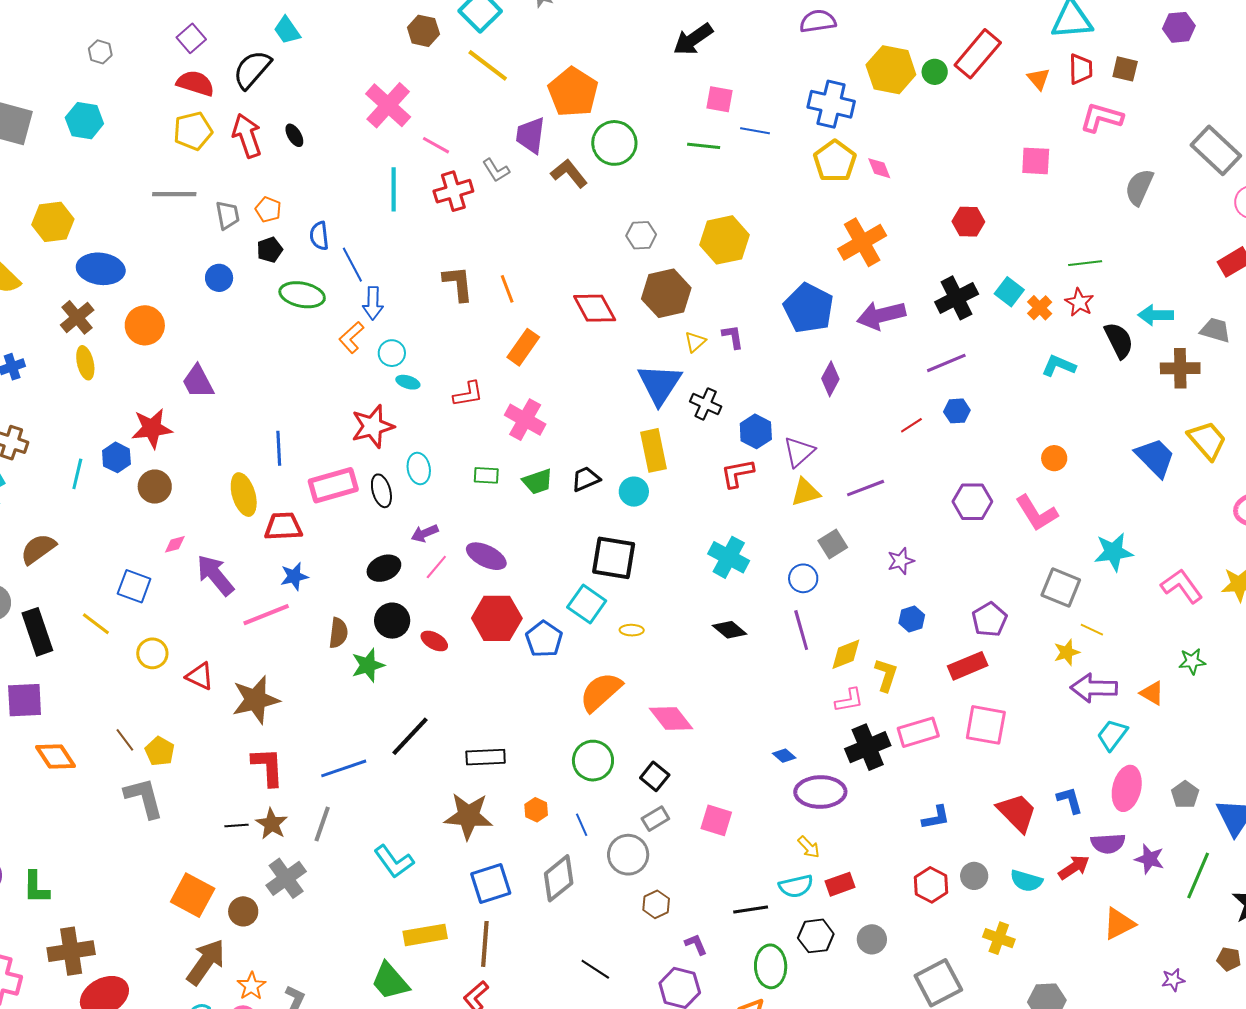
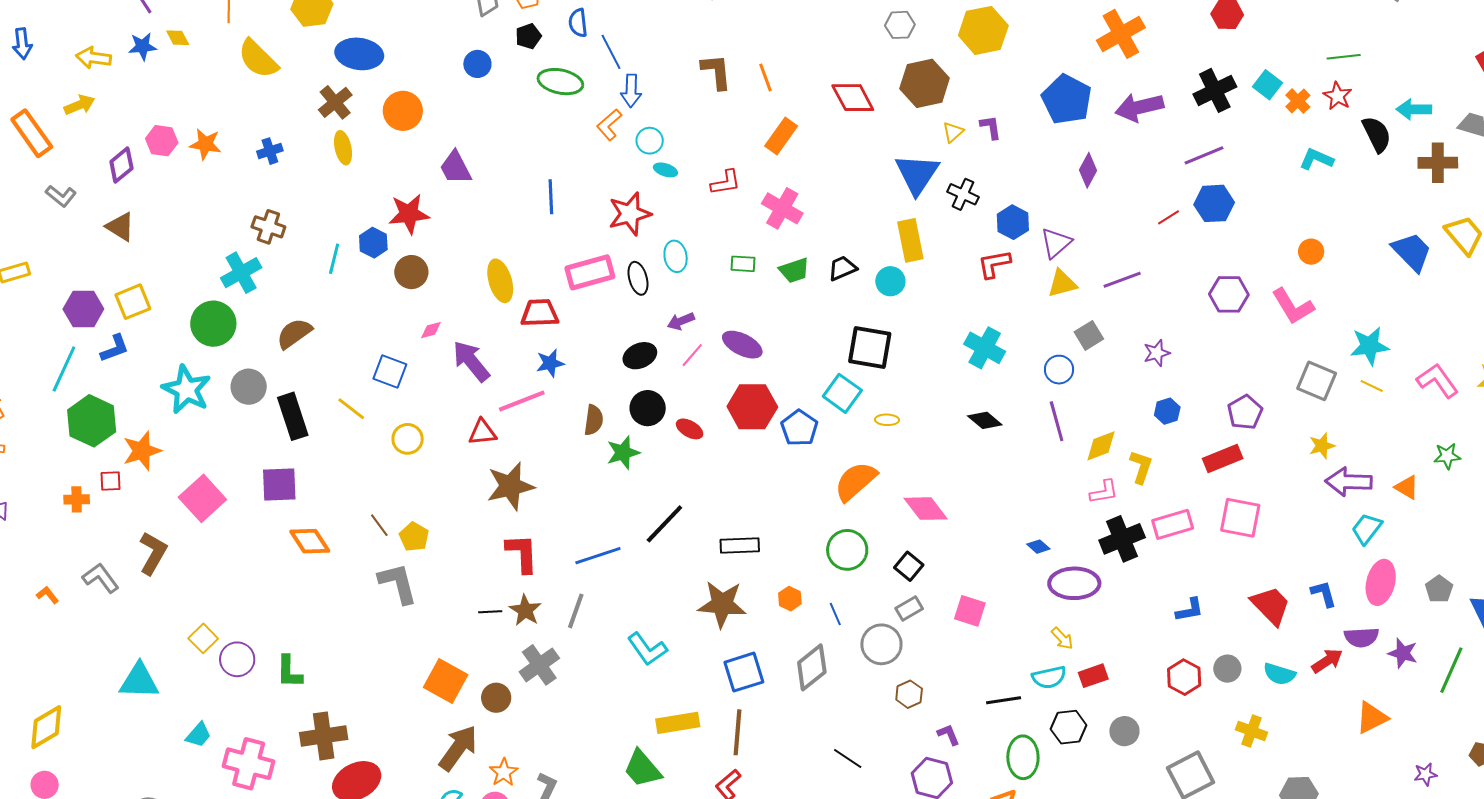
blue hexagon: (957, 411) -> (1214, 203), size x1.5
blue line: (279, 448) -> (551, 197), moved
yellow line: (1092, 630) -> (1372, 386), moved
red triangle: (200, 676) -> (482, 432), moved, turned -32

